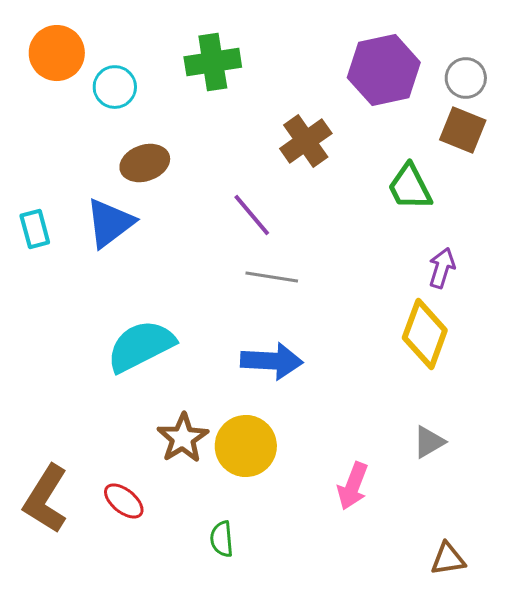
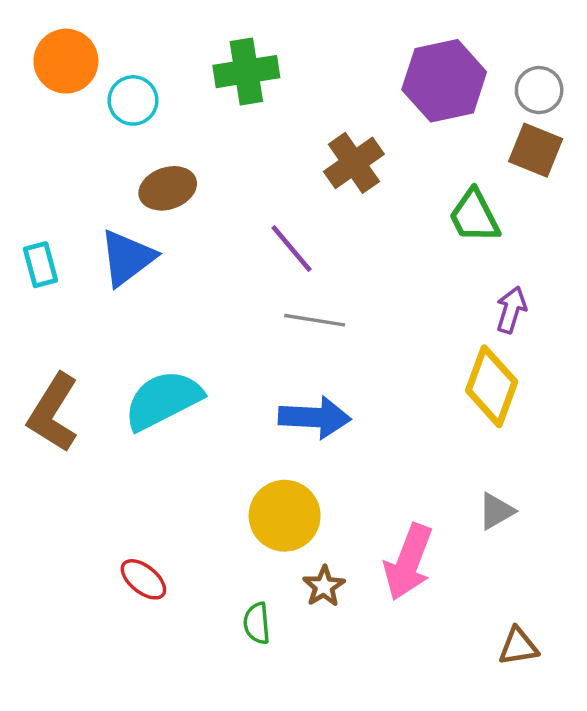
brown star: (183, 438) -> (324, 586), moved, size x0.7
pink arrow: (353, 486) -> (408, 562), size x1.4
brown L-shape: (46, 499) -> (53, 413), moved

